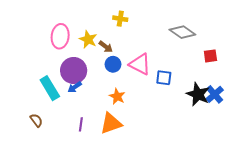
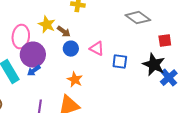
pink ellipse: (60, 36) -> (21, 37), moved
pink triangle: (140, 64) -> (97, 49), size x0.7
black star: (198, 94) -> (154, 65), moved

